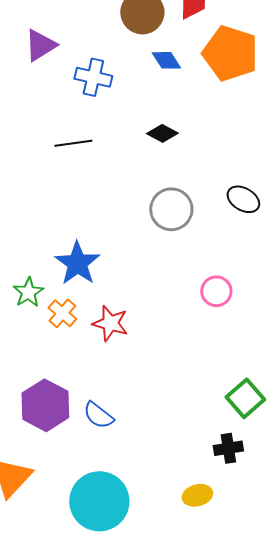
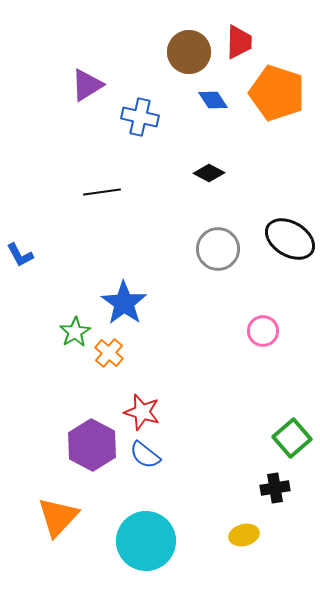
black line: (73, 143) -> (102, 192), moved
black ellipse: (243, 199) -> (290, 239), size x1.5
red star: (110, 323) -> (142, 412), moved

